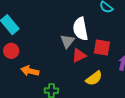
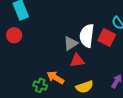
red square: (102, 48) -> (107, 37), moved
orange arrow: (30, 71) -> (55, 78), moved

